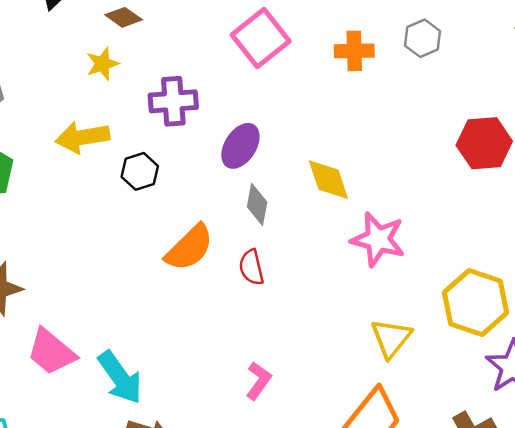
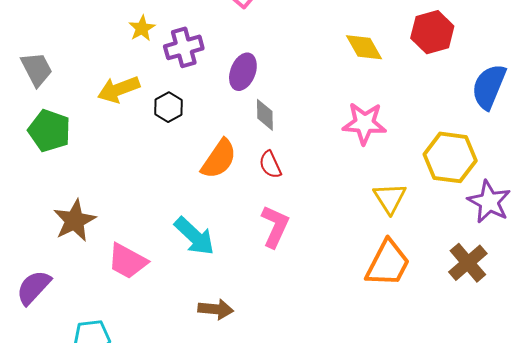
yellow star: (102, 64) -> (142, 28), moved
yellow diamond: (328, 180) -> (364, 47), moved
cyan arrow: (120, 377) -> (194, 236), moved
pink L-shape: (259, 381) -> (275, 226), moved, size x1.4

